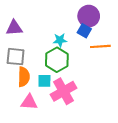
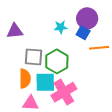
cyan star: (60, 40) -> (61, 27), moved
gray square: (16, 57) -> (34, 57), moved
cyan square: (44, 81) -> (45, 82), size x1.5

